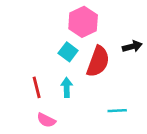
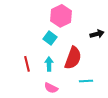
red semicircle: (98, 61) -> (73, 58), moved
pink semicircle: (46, 120) -> (51, 88), moved

